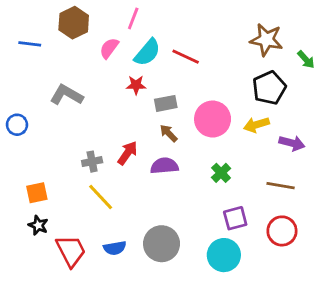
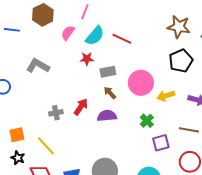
yellow arrow: (256, 125) -> (166, 96), moved
yellow line: (101, 197) -> (46, 146), moved
purple square: (235, 218) -> (161, 143), moved

